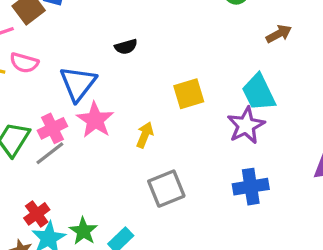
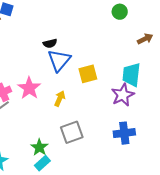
blue triangle: (78, 84) -> (59, 60), moved
cyan trapezoid: (259, 92) -> (131, 75), turned 30
green star: (83, 231) -> (39, 147), moved

